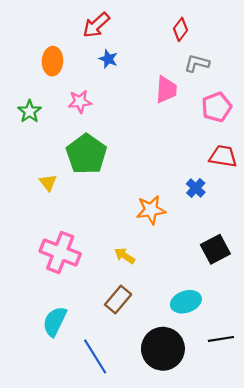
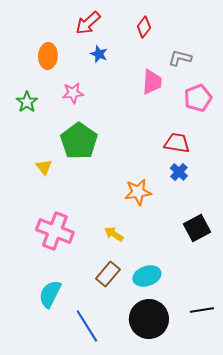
red diamond: (180, 29) -> (144, 27), moved
red trapezoid: (223, 156) -> (177, 143), moved
cyan ellipse: (186, 302) -> (147, 276), moved

